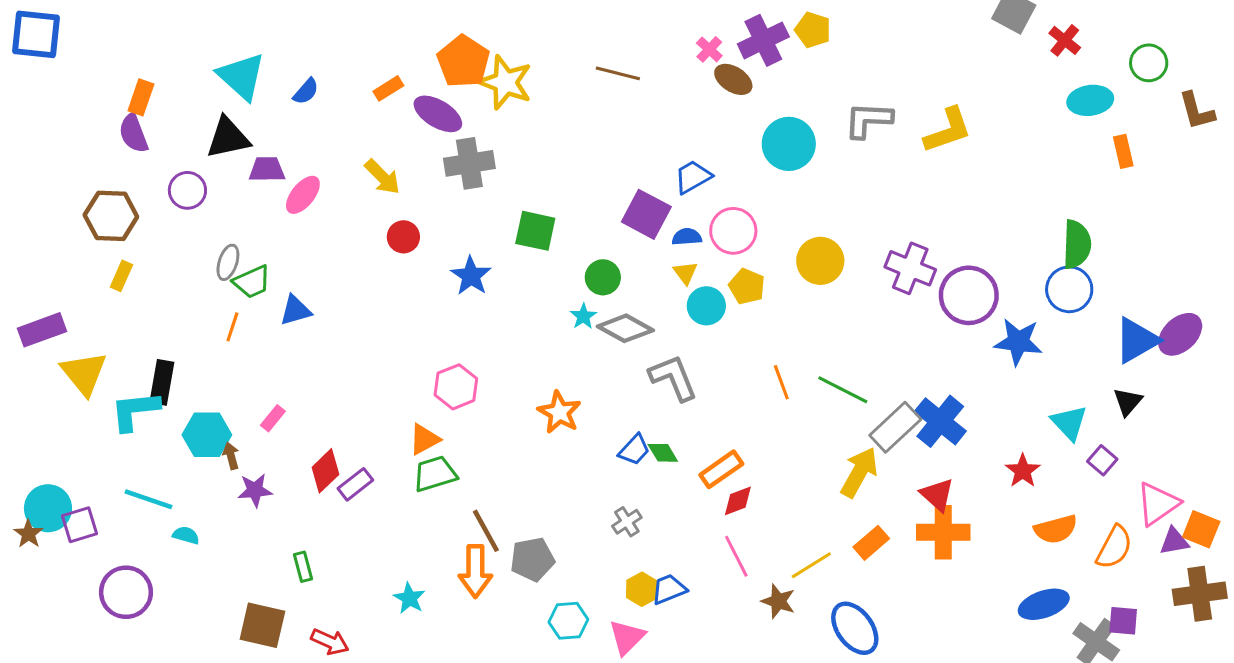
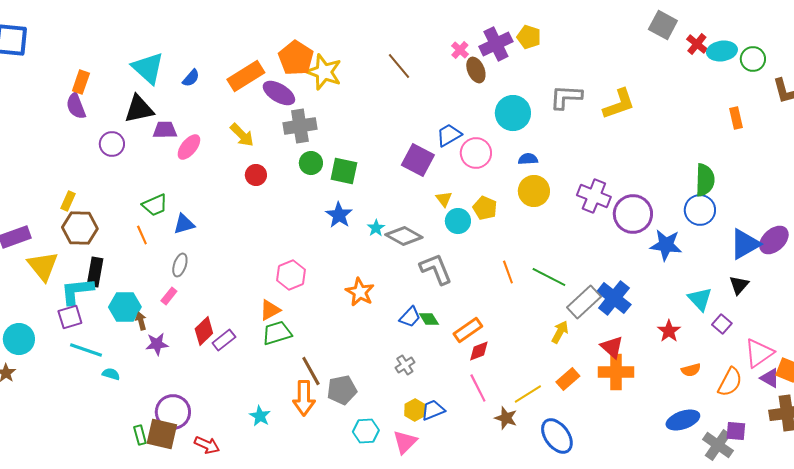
brown line: (618, 73) -> (399, 66), turned 36
brown ellipse: (733, 79) -> (476, 70), turned 35
orange rectangle: (388, 88) -> (246, 76), size x1.8
cyan ellipse: (1090, 100) -> (722, 51), moved
brown hexagon: (111, 216) -> (80, 228), moved
pink circle: (733, 231) -> (476, 153), moved
blue semicircle: (687, 237) -> (528, 159), moved
gray ellipse: (228, 262) -> (180, 265), moved
blue star: (471, 276) -> (339, 215), moved
green circle: (603, 277) -> (311, 163), moved
orange line: (232, 327) -> (142, 235), turned -42
yellow arrow: (859, 472) -> (560, 332), size x0.7
cyan circle: (48, 508) -> (19, 339), moved
purple square: (79, 525) -> (70, 317), moved
orange semicircle: (1056, 529) -> (691, 370), size x0.7
purple triangle: (1174, 541) -> (770, 378), turned 40
green rectangle: (303, 567) -> (140, 435), moved
purple circle: (126, 592) -> (173, 412), moved

